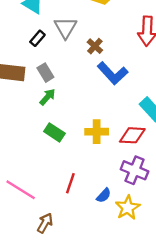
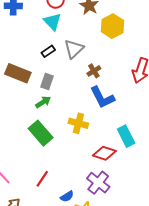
gray rectangle: (45, 73) -> (47, 81), turned 35
green rectangle: (54, 132) -> (41, 133), size x1.4
yellow cross: (97, 132) -> (78, 123), moved

